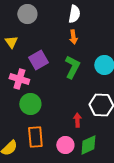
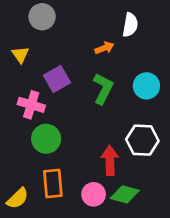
white semicircle: (74, 14) -> (130, 25), moved
orange arrow: (73, 37) -> (104, 48), turned -104
red arrow: (77, 120) -> (110, 160), size x1.5
green diamond: (88, 145) -> (125, 194), turned 40

